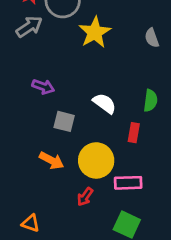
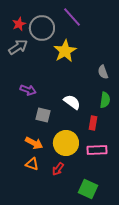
gray semicircle: (152, 38) -> (103, 72), moved
pink rectangle: (128, 183) -> (97, 150), moved
orange triangle: (31, 223) -> (32, 164), moved

